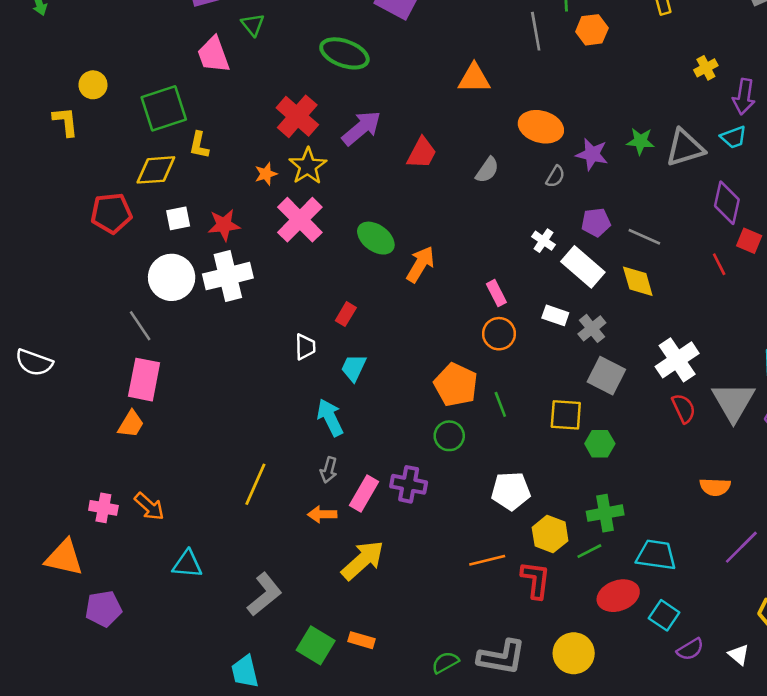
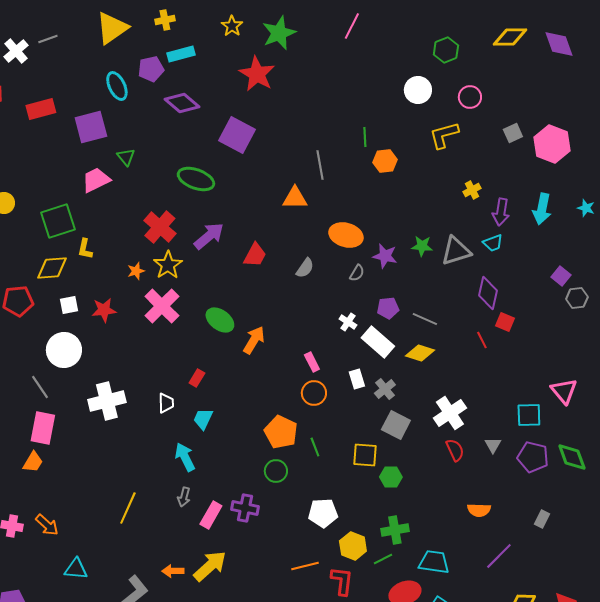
gray line: (536, 31) -> (320, 165), moved
pink trapezoid: (213, 55) -> (96, 180), turned 84
white cross: (228, 276) -> (107, 401), moved
yellow diamond: (638, 281) -> (420, 353), turned -56
white rectangle: (555, 315) -> (357, 379), turned 54
gray triangle: (733, 402) -> (493, 445), size x0.5
orange arrow: (322, 514) -> (173, 571), moved

